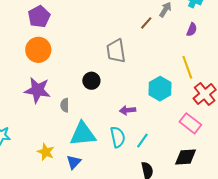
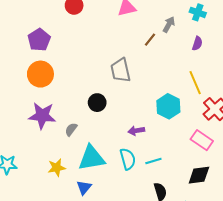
gray semicircle: (65, 105) -> (71, 129), turned 40
cyan line: (142, 141) -> (153, 161), turned 42
yellow star: (46, 152) -> (57, 168), moved, turned -30

